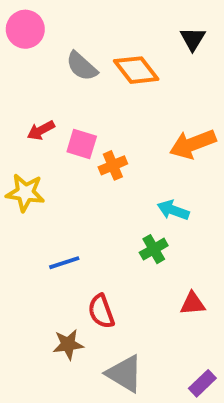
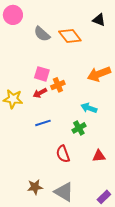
black triangle: (193, 39) -> (99, 20), turned -40
red arrow: (41, 130) -> (40, 93), moved
blue line: (64, 263) -> (43, 123), moved
red semicircle: (101, 311) -> (63, 154), moved
brown star: (68, 344) -> (35, 187), moved

